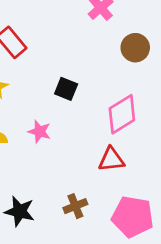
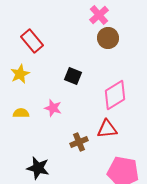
brown circle: (135, 48) -> (108, 38), moved
brown cross: (75, 206) -> (79, 142), moved

